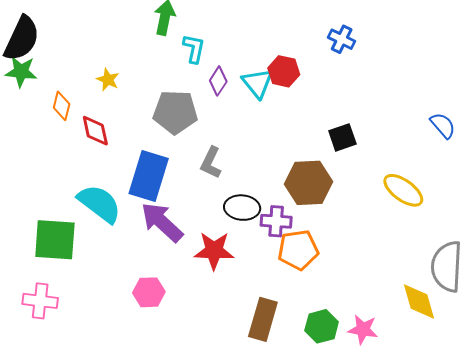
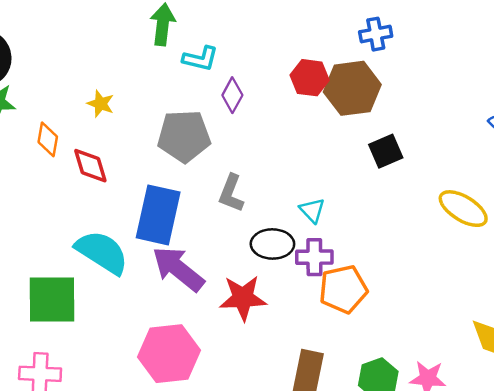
blue cross: (342, 39) -> (376, 34), turned -32
cyan L-shape: (194, 49) -> (200, 59), turned 96
cyan triangle: (257, 83) -> (312, 210), moved, size x0.7
brown hexagon: (309, 183) -> (352, 88), moved
pink hexagon: (149, 292) -> (169, 354), size x1.6

